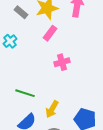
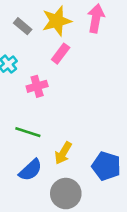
pink cross: (62, 62) -> (37, 86), moved

